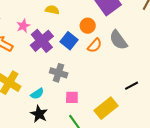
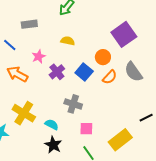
purple cross: (42, 41) -> (57, 72), size x0.7
cyan semicircle: (37, 94) -> (52, 125), turned -120

